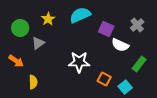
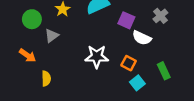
green rectangle: (139, 64) -> (164, 71), moved, turned -63
orange square: (104, 79) -> (129, 63), moved
cyan square: (125, 87) -> (137, 83), moved

